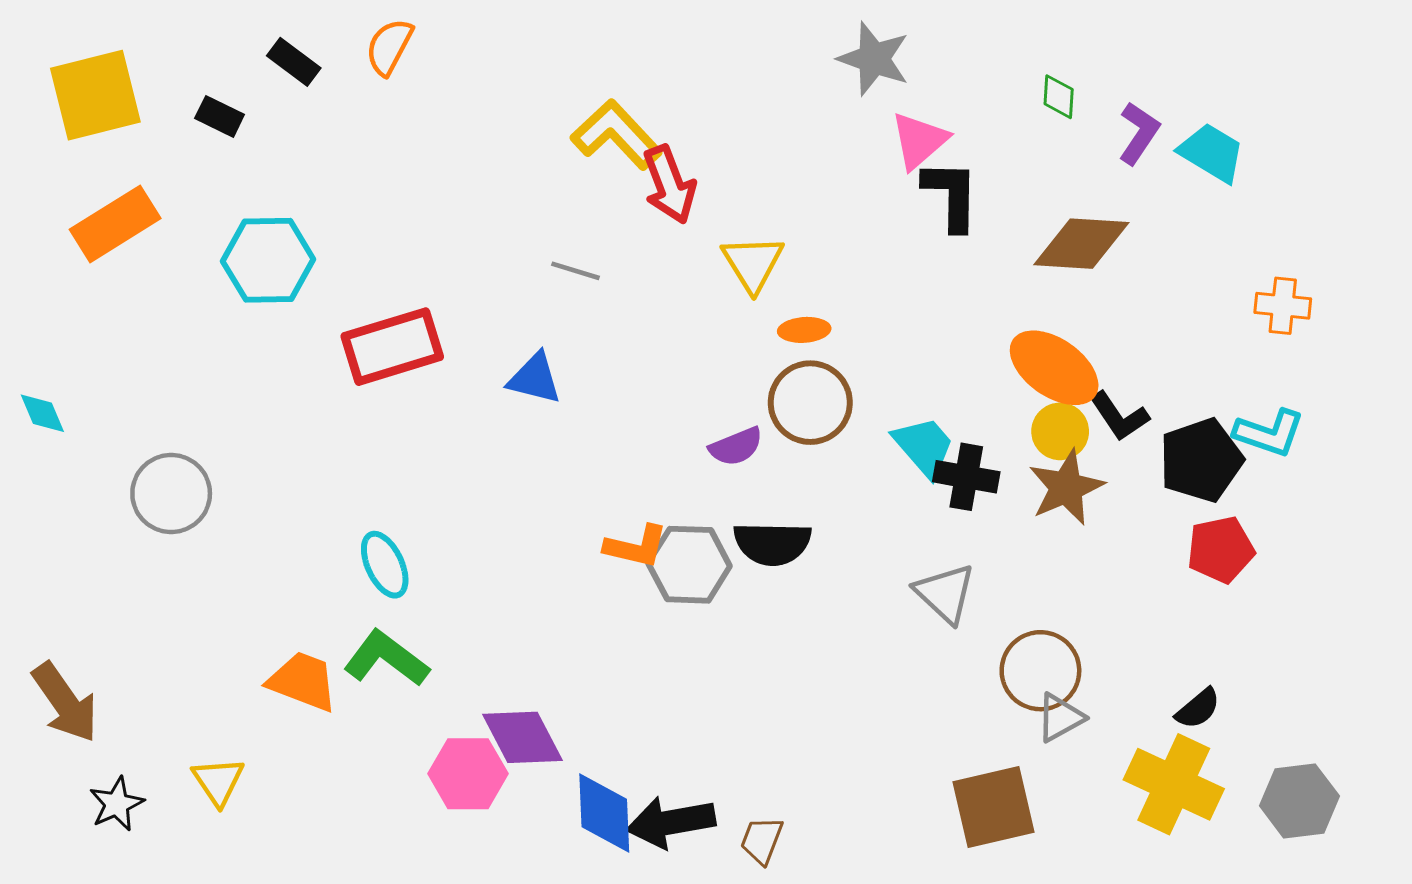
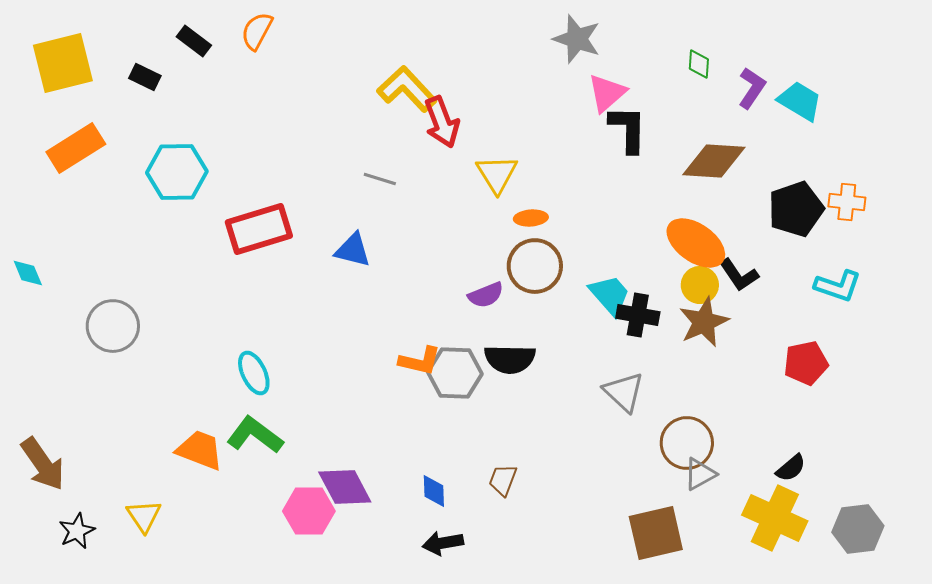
black pentagon: (1201, 460) -> (796, 209), moved
blue diamond: (604, 813) -> (434, 491), moved, size x0.6
black arrow: (671, 822) -> (443, 543), size x0.7
brown trapezoid: (762, 840) -> (503, 480), moved

